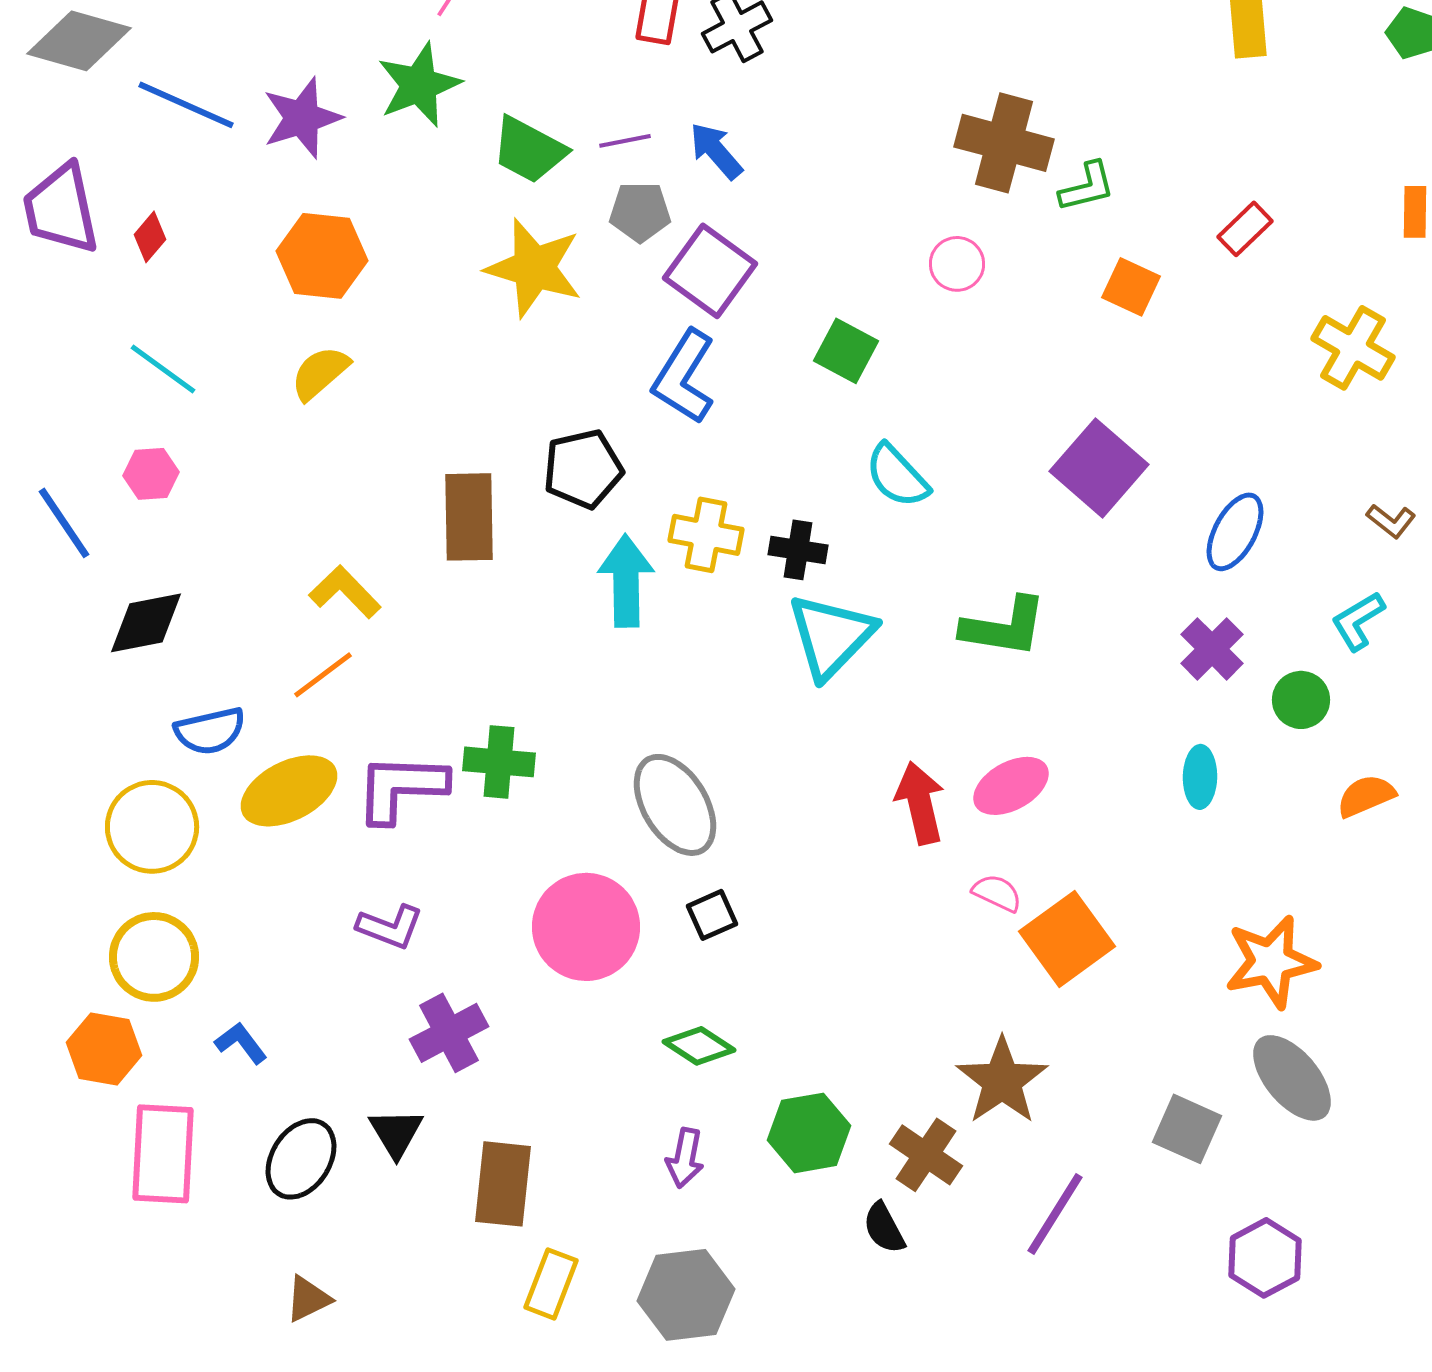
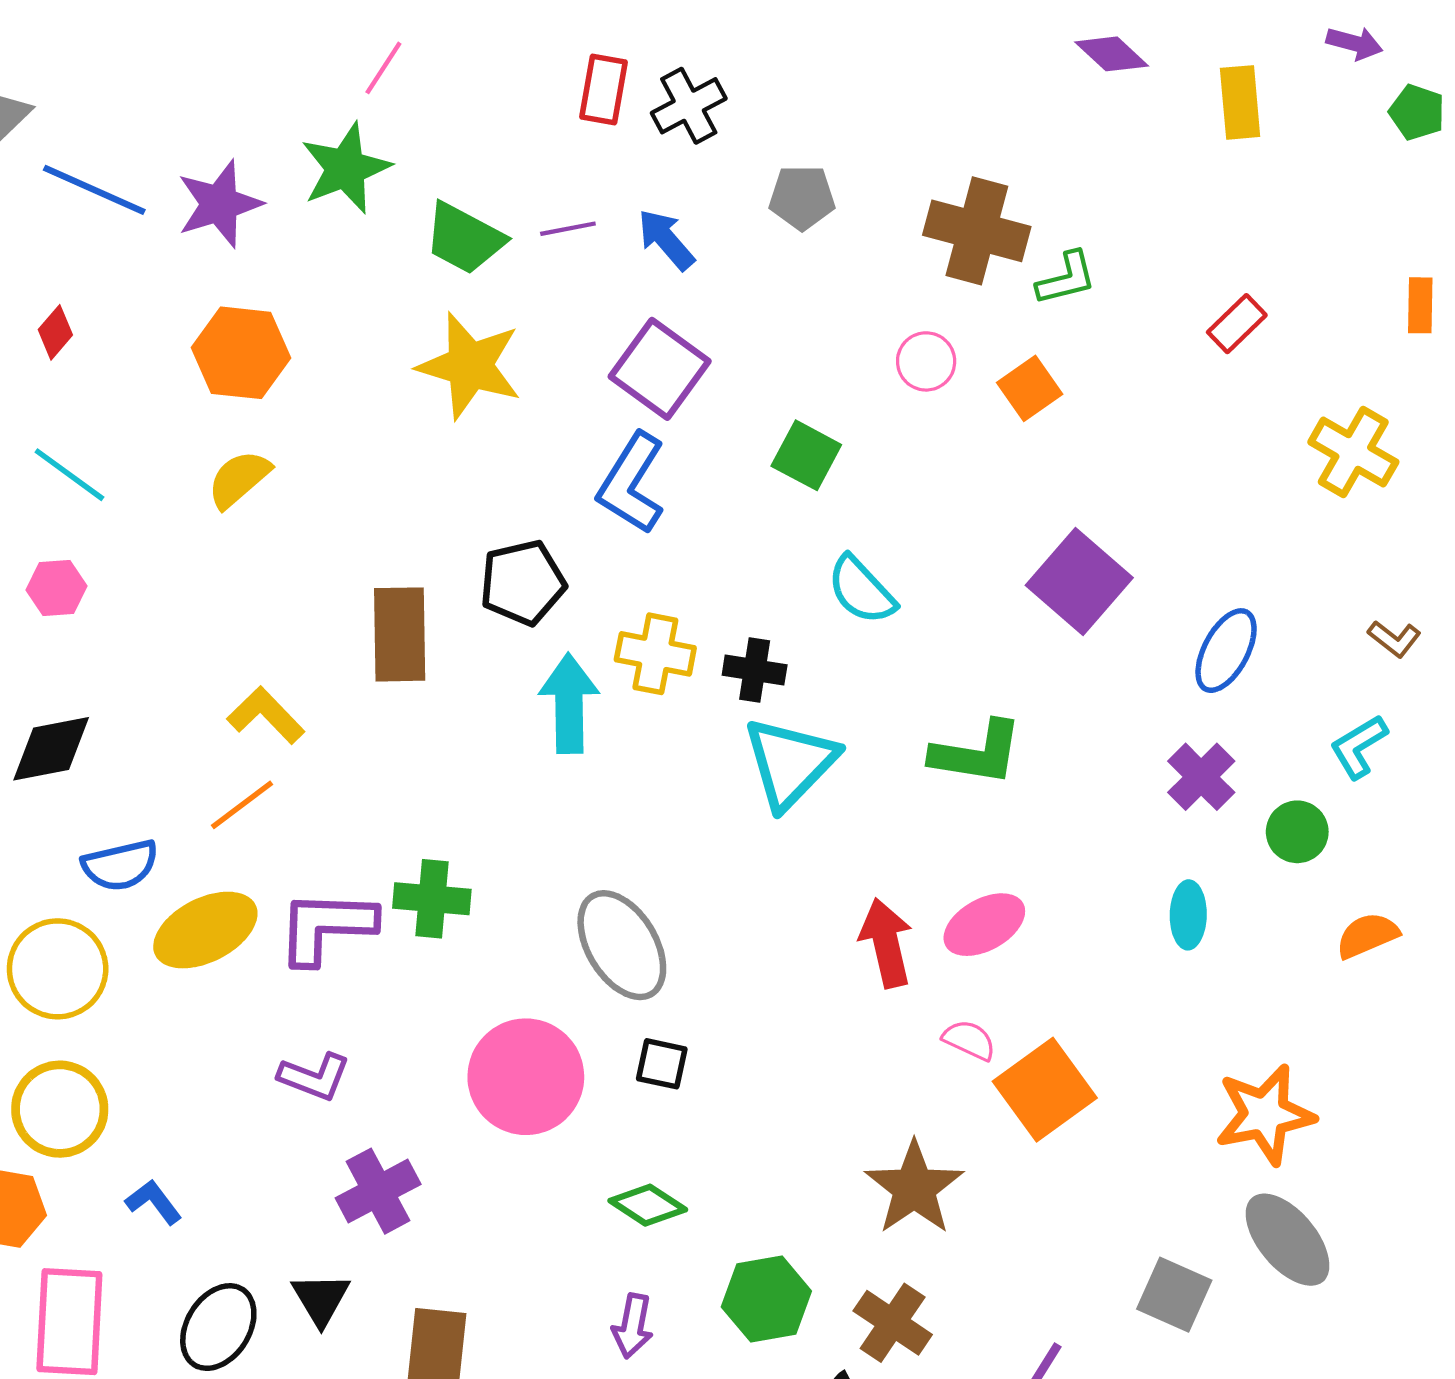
gray pentagon: (640, 212) -> (802, 197), moved
orange square: (1131, 287) -> (1030, 388), moved, turned 30
black square: (712, 915) -> (662, 1064), turned 36
brown star: (1002, 1081) -> (914, 1188), moved

